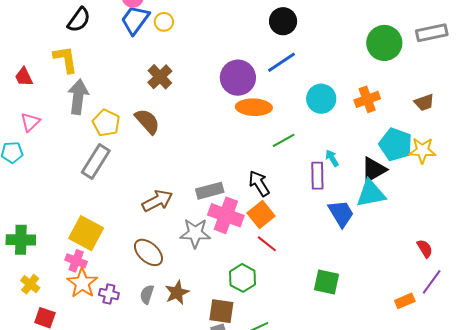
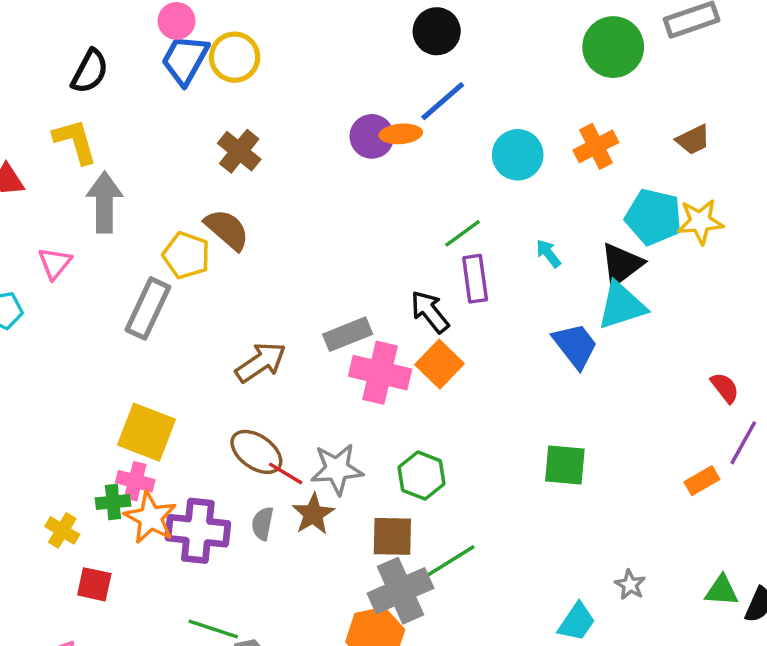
yellow circle: (164, 22) -> (235, 57), size x1.5
purple circle: (238, 78) -> (372, 136), size x0.7
orange ellipse: (254, 107) -> (401, 134), moved, size x0.7
pink triangle: (30, 122) -> (55, 263), moved
yellow pentagon: (106, 123) -> (186, 255), moved
purple rectangle: (317, 176) -> (475, 279), moved
gray star: (195, 233) -> (337, 469), moved
green cross: (21, 240) -> (113, 502), moved, size x0.7
red line: (267, 244) -> (286, 473), moved
purple cross: (109, 294) -> (198, 531), size x1.8

